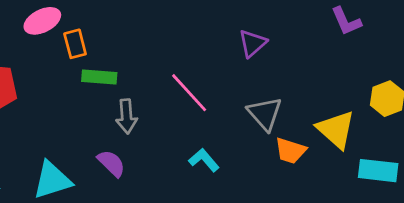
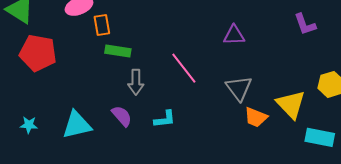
purple triangle: (252, 43) -> (234, 35), turned 35
cyan L-shape: (204, 160) -> (165, 119), moved, turned 120

